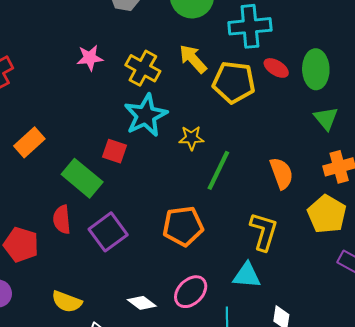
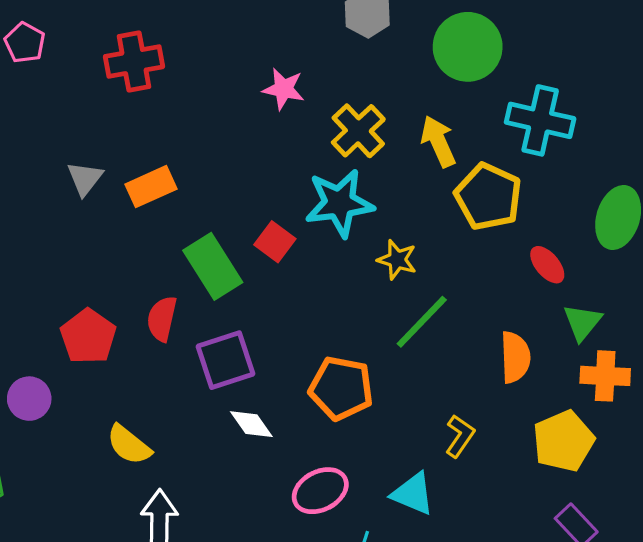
red ellipse: (276, 68) -> (547, 265), moved
green triangle: (326, 118) -> (582, 322), moved
yellow L-shape: (264, 231) -> (460, 436), size x0.7
white diamond: (142, 303) -> (251, 424), moved

